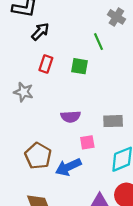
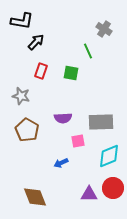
gray rectangle: (113, 121) -> (101, 122), size x1.4
brown pentagon: (38, 156) -> (27, 130), moved
blue arrow: (68, 167) -> (61, 163), size x0.6

